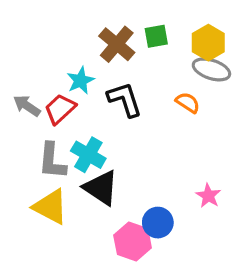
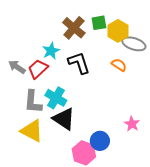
yellow hexagon: (208, 43) -> (118, 31), moved

